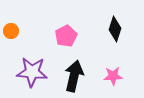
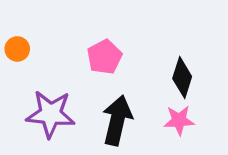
black diamond: (115, 29) -> (182, 78), moved

